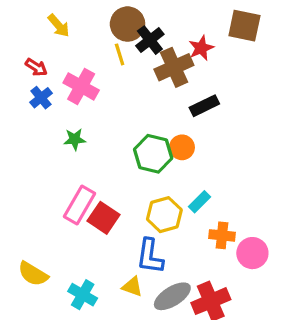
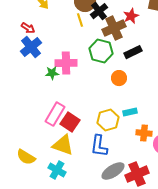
pink cross: (81, 86) -> (66, 63), moved, turned -30
blue cross: (41, 98) -> (31, 47), size x1.5
green hexagon: (153, 154) -> (101, 51), moved
cyan rectangle: (200, 202) -> (130, 112), turned 32
yellow triangle: (132, 287) -> (63, 145), moved, size x1.6

